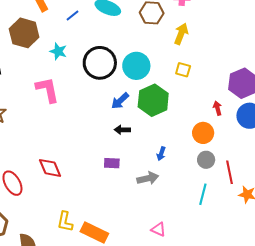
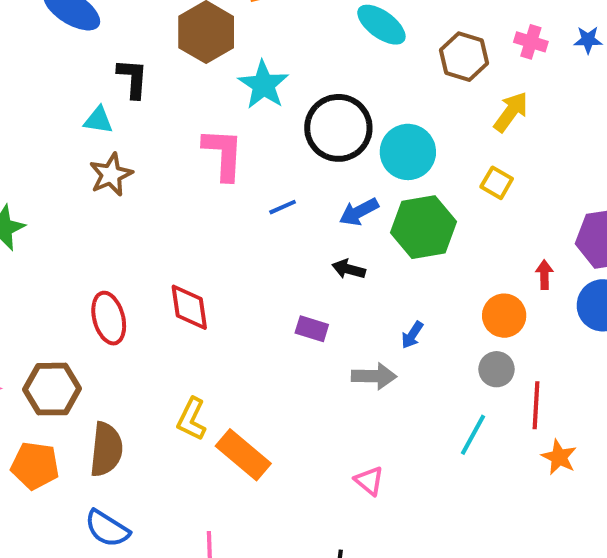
blue line: (72, 16) -> (283, 207), moved
cyan star: (58, 51) -> (263, 85), size x1.4

